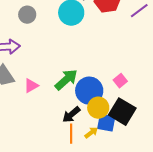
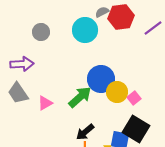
blue circle: (89, 91) -> (101, 79), moved
yellow circle: (98, 108) -> (117, 92), moved

